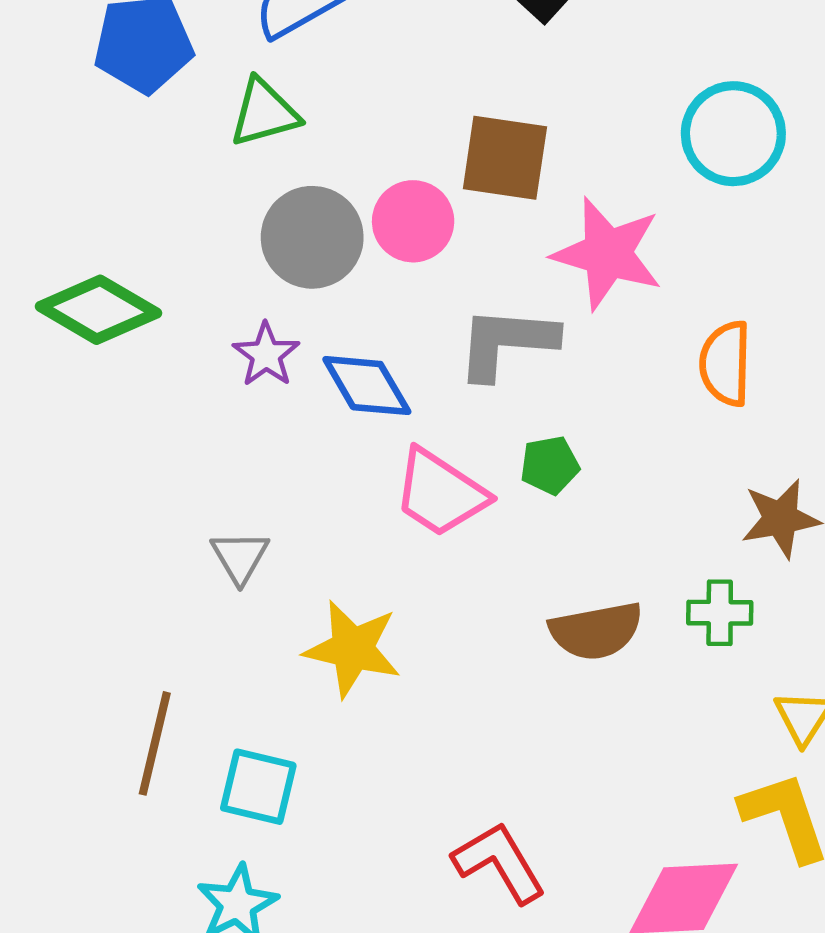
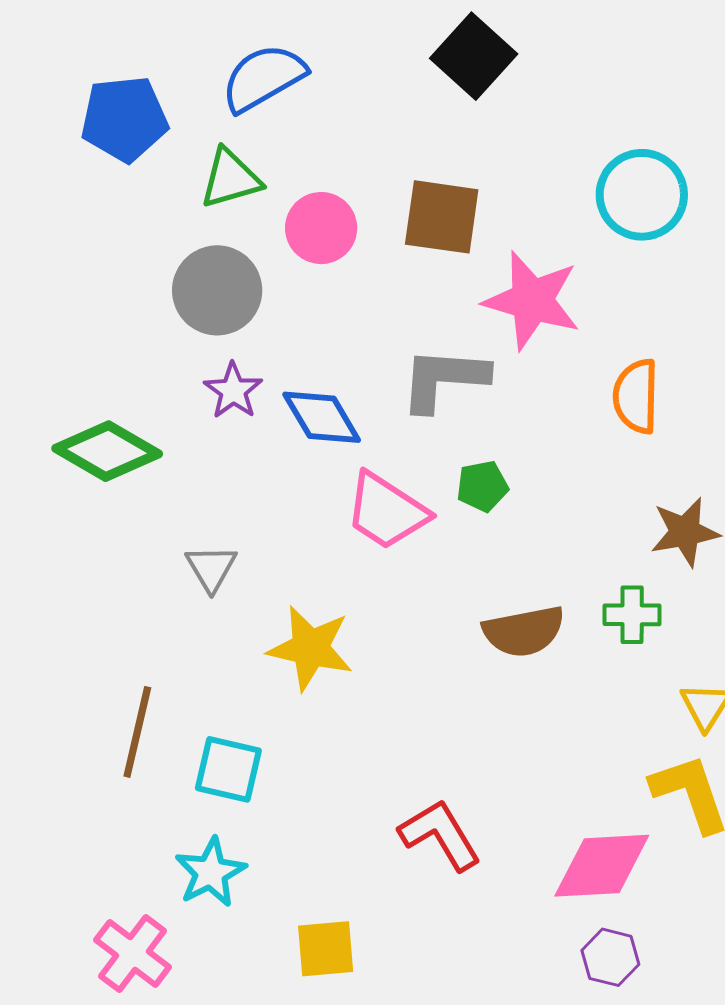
pink circle: (413, 221) -> (321, 228), moved
gray circle: (312, 237) -> (217, 290), moved
green diamond: (98, 310) -> (107, 451), moved

